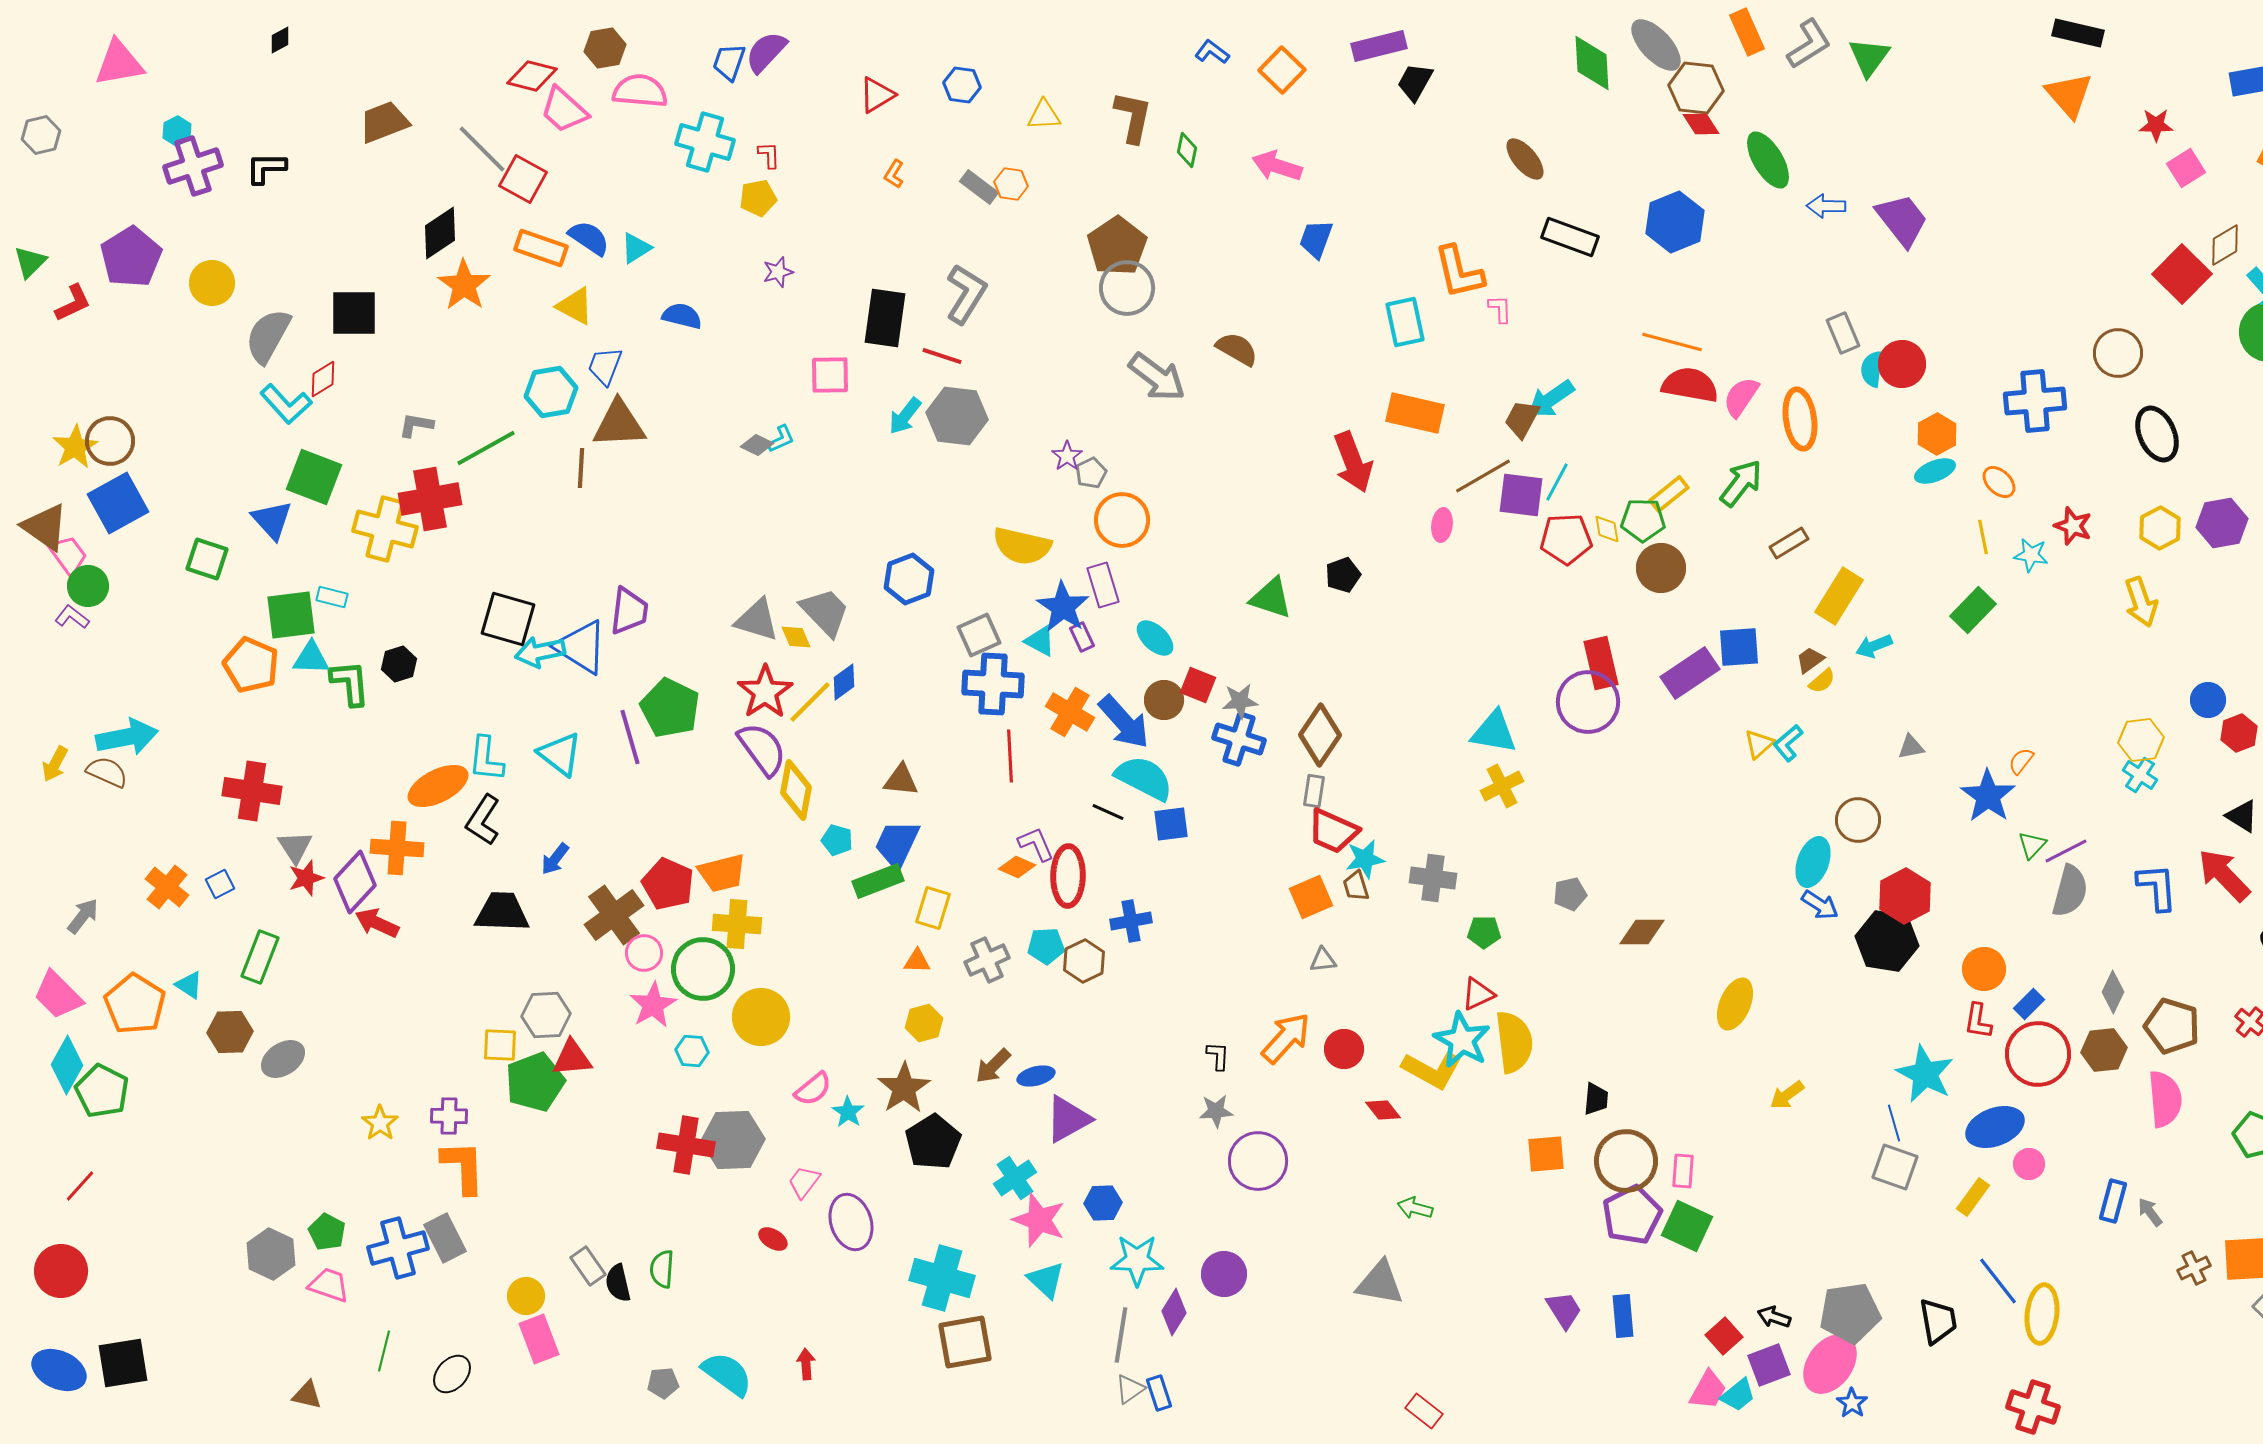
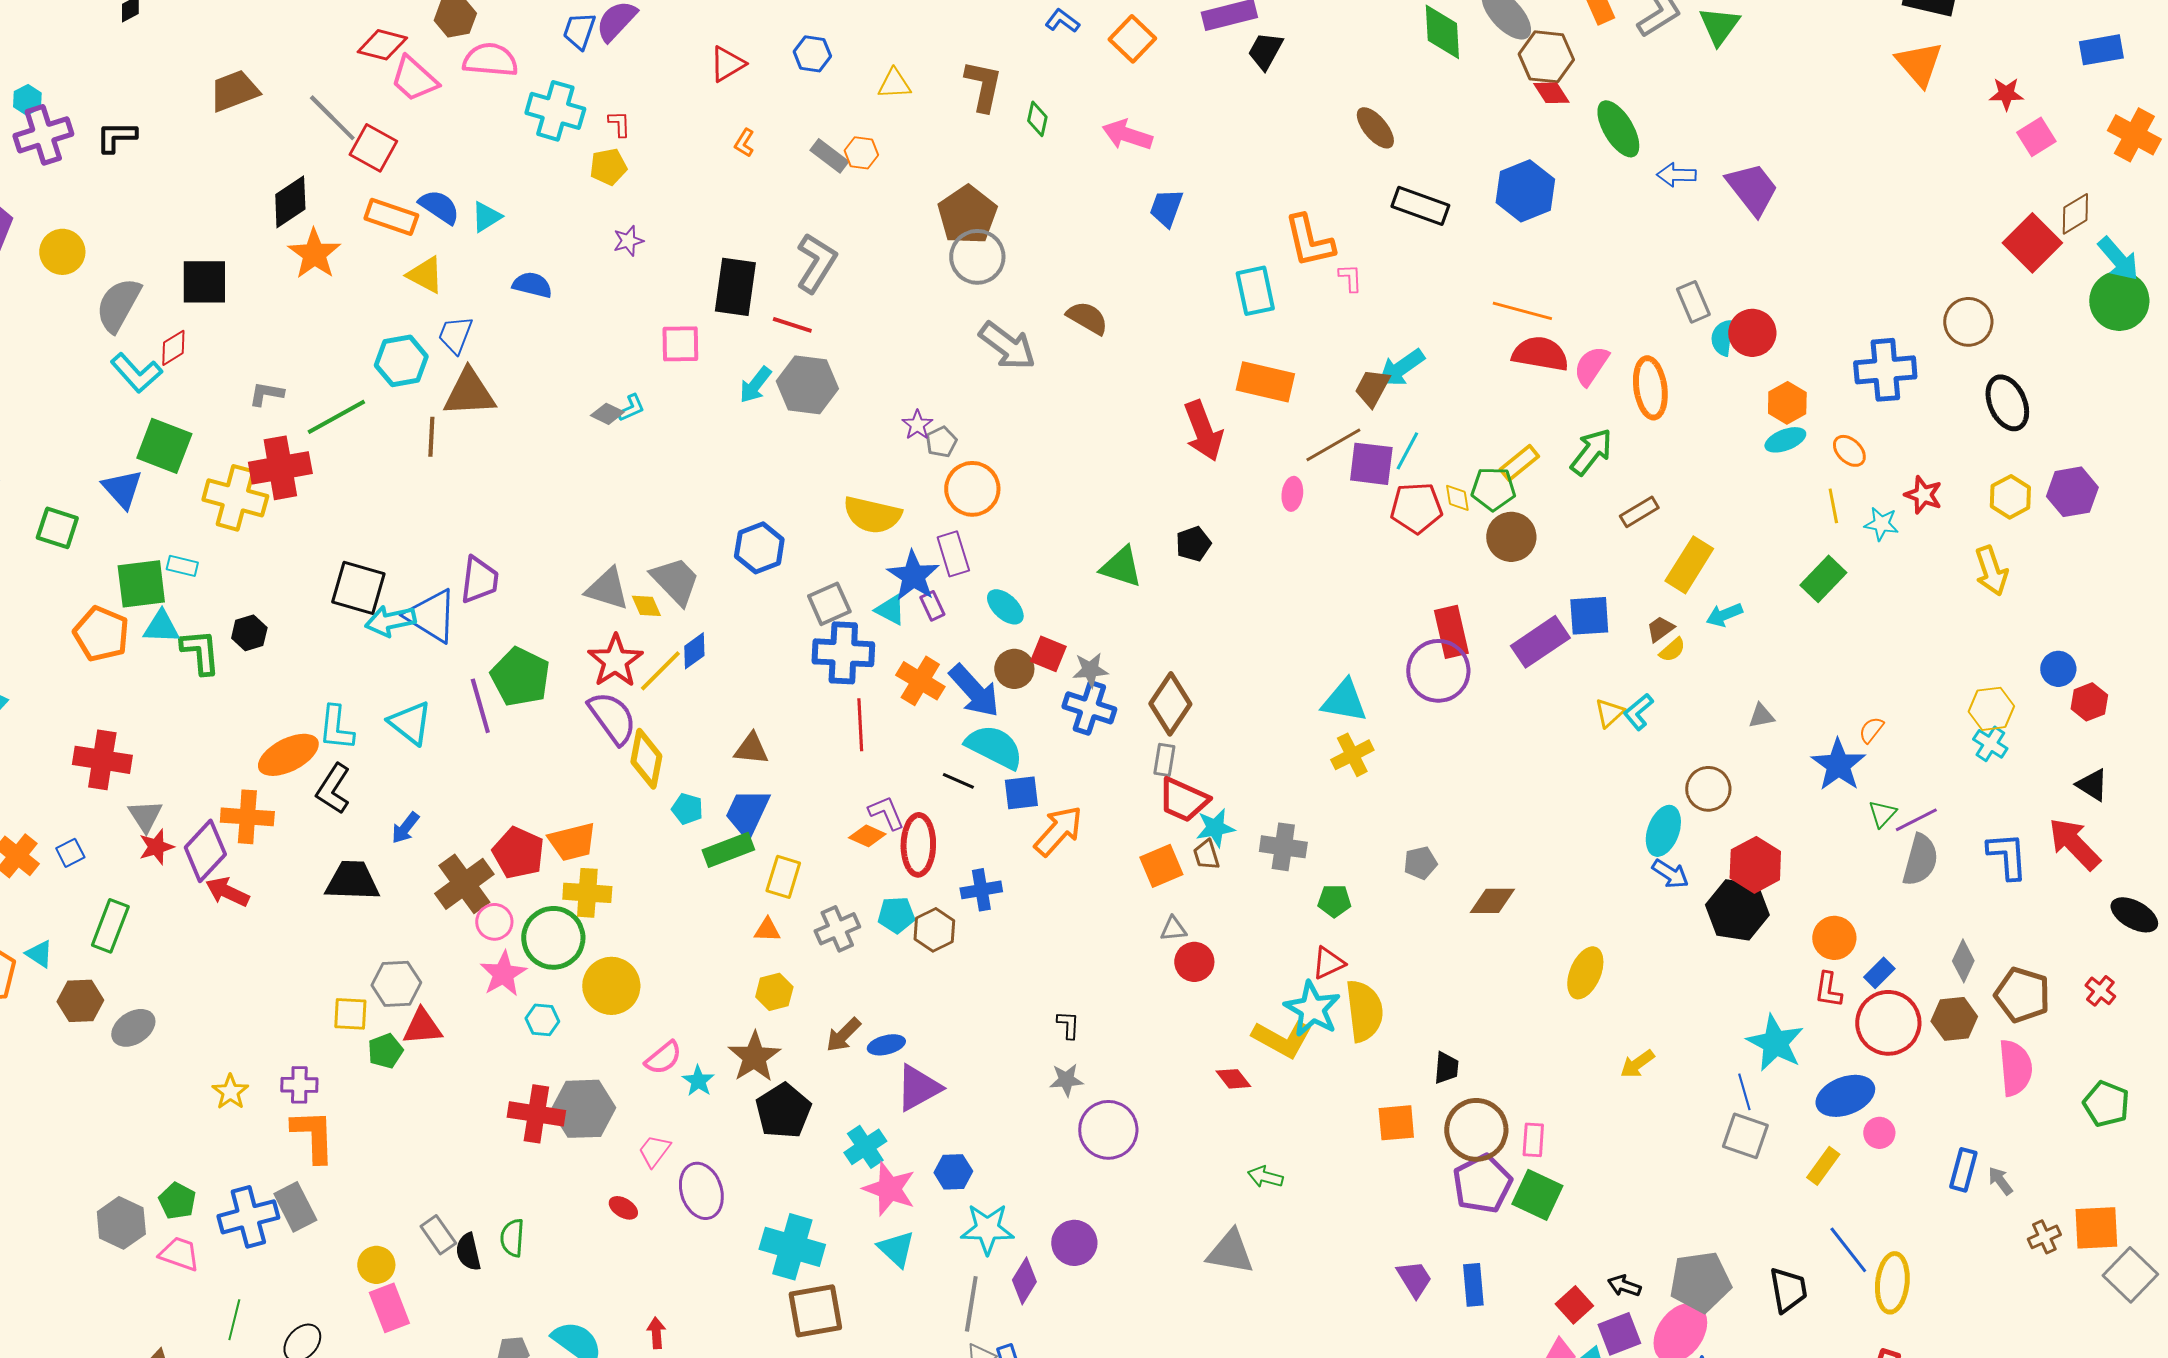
orange arrow: (1286, 1038) -> (1058, 831), moved
red circle: (1344, 1049) -> (1194, 962), moved
green pentagon: (535, 1082) -> (385, 1051), size x0.6

